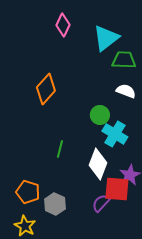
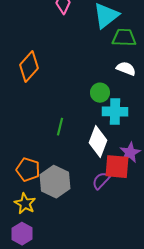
orange diamond: (46, 89) -> (29, 67), moved
cyan cross: (115, 134) -> (115, 112), turned -30
gray hexagon: (55, 204) -> (55, 182), size x1.4

